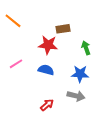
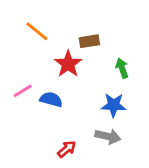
orange line: (13, 21) -> (37, 31), moved
red star: (48, 45) -> (68, 64), turned 30
blue semicircle: (46, 70) -> (51, 99), moved

